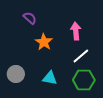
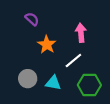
white line: (81, 56) -> (73, 61), moved
gray circle: (16, 74) -> (28, 79), moved

